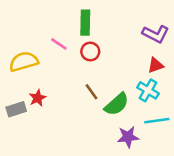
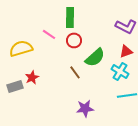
green semicircle: (117, 104) -> (95, 57), moved
purple star: (128, 137) -> (85, 108), moved

